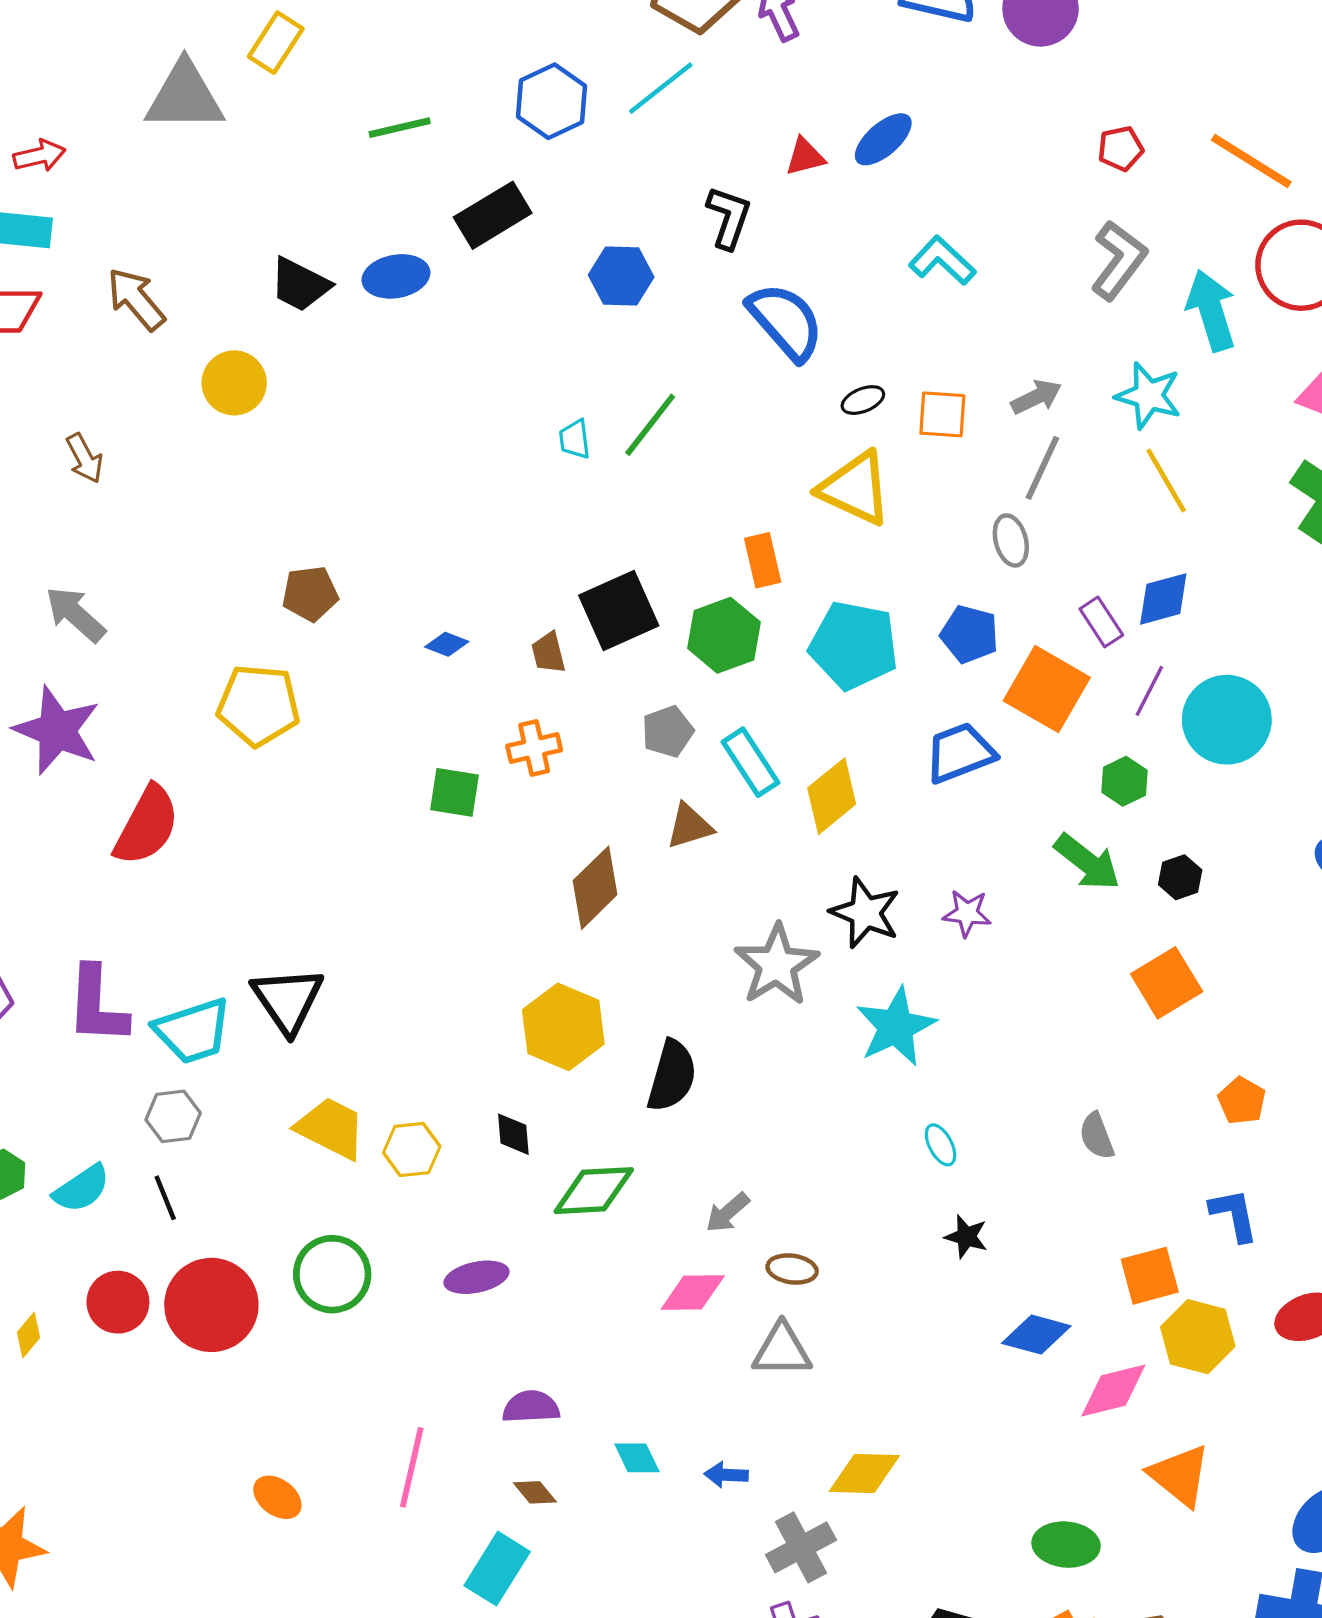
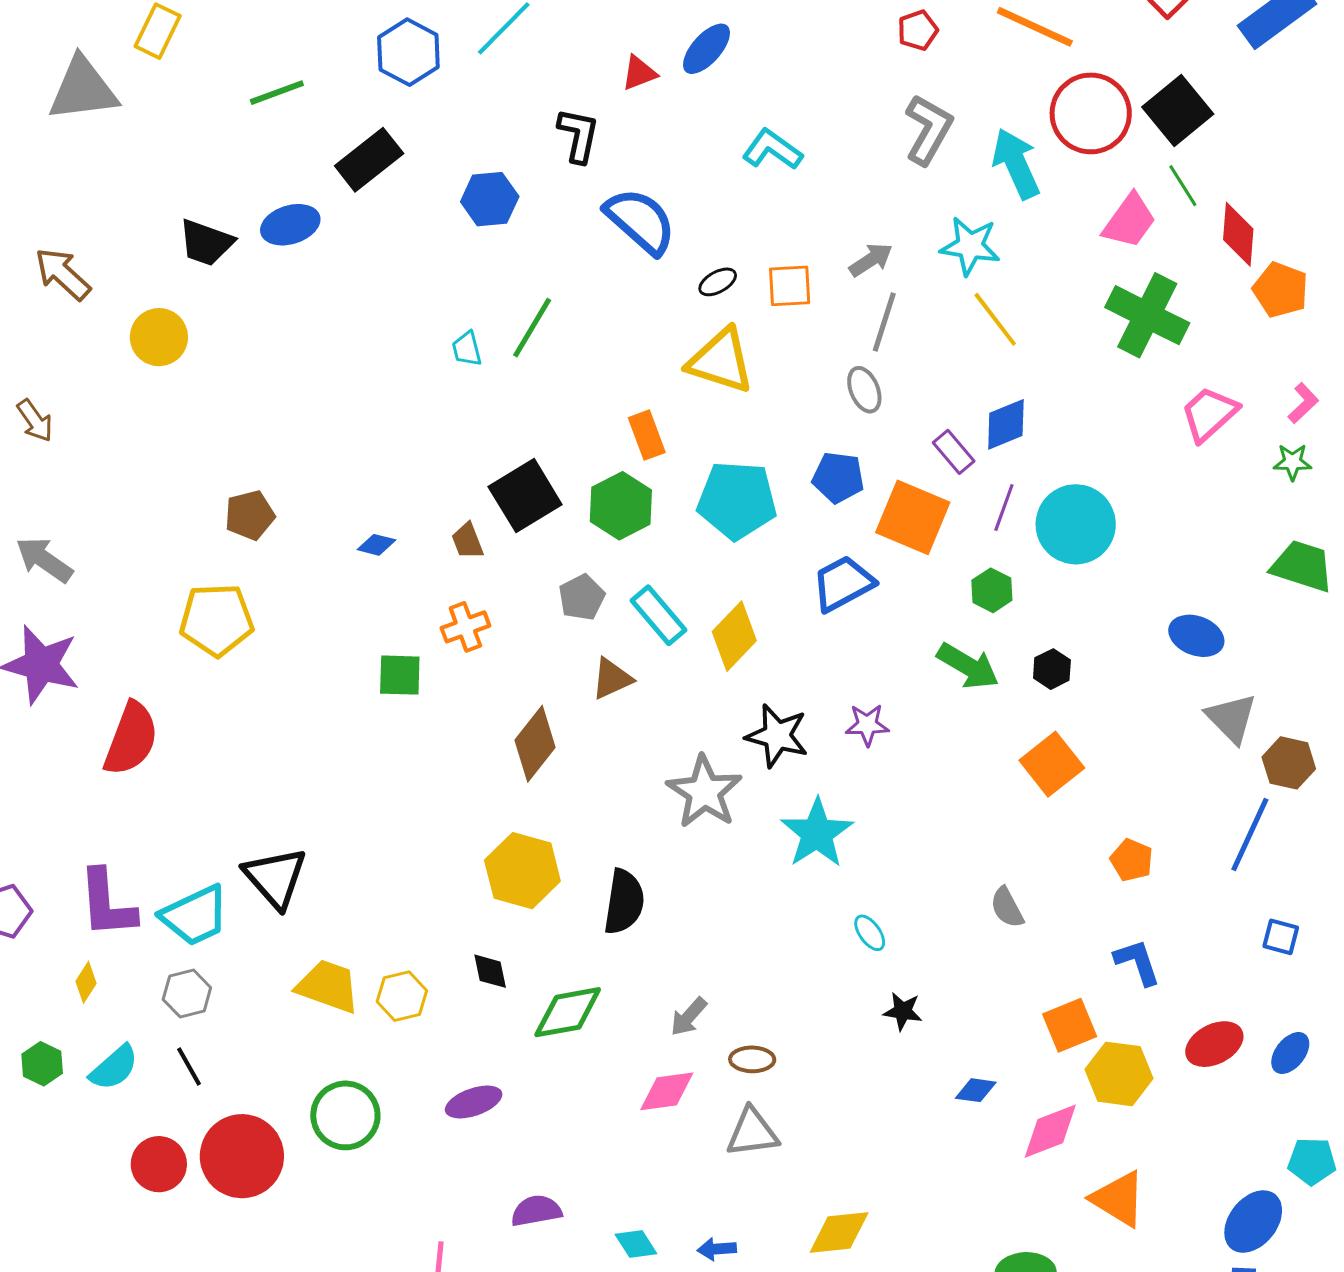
yellow diamond: (29, 1335) -> (86, 982), moved
blue diamond: (1036, 1335) -> (976, 1090), size x0.7

